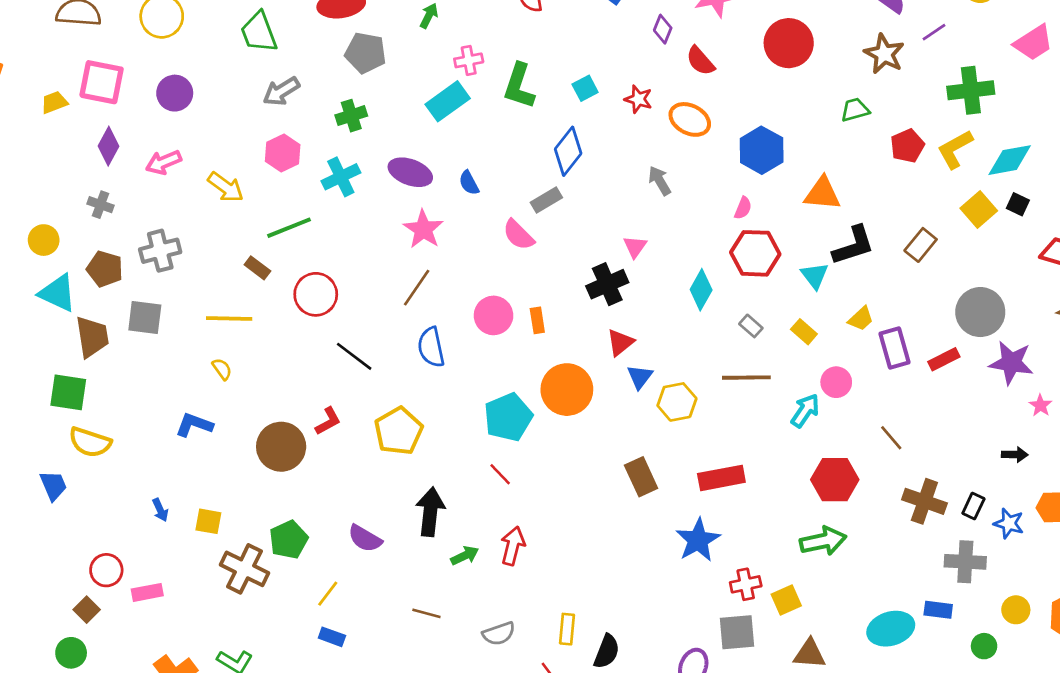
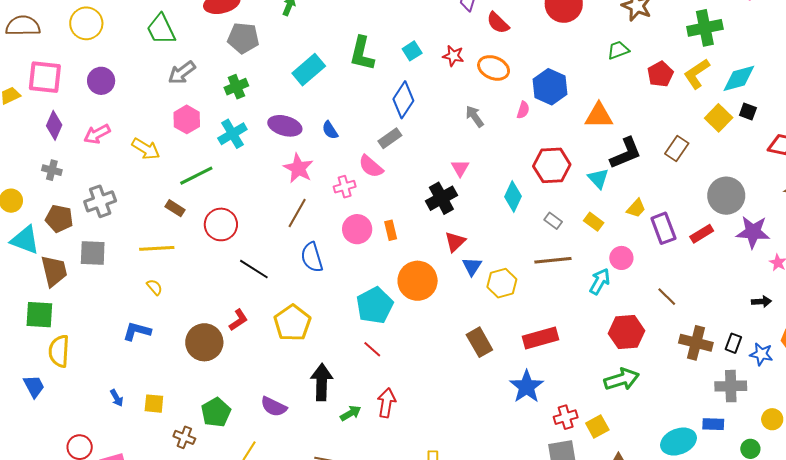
pink cross: (469, 60) -> (345, 187), moved
pink semicircle: (743, 208) -> (523, 110), moved
yellow semicircle: (90, 442) -> (59, 351), turned 80
brown cross: (244, 569) -> (184, 437), size x0.6

